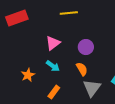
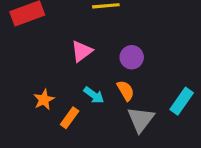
cyan arrow: (53, 66) -> (94, 95), moved
orange rectangle: (54, 92) -> (70, 118), moved

